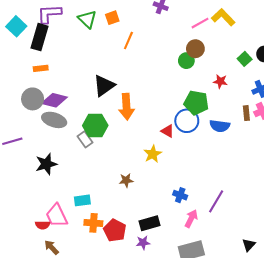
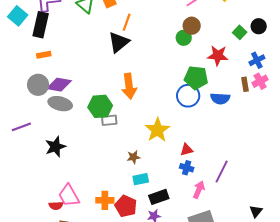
red star: (220, 81) -> (218, 56), size x1.5
black triangle: (104, 86) -> (119, 42), moved
red triangle: (168, 131) -> (187, 150), moved, turned -40
gray rectangle: (85, 139) -> (109, 120), moved, turned -56
yellow star: (153, 154) -> (157, 130), size x1.4
cyan rectangle: (82, 200) -> (141, 179), moved

